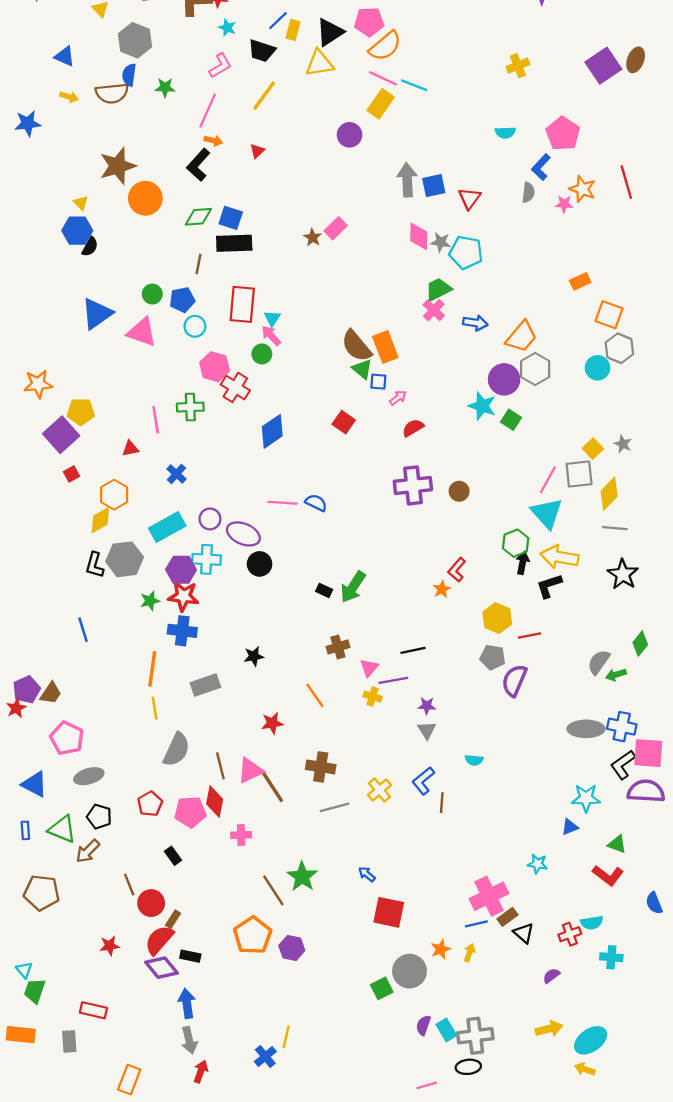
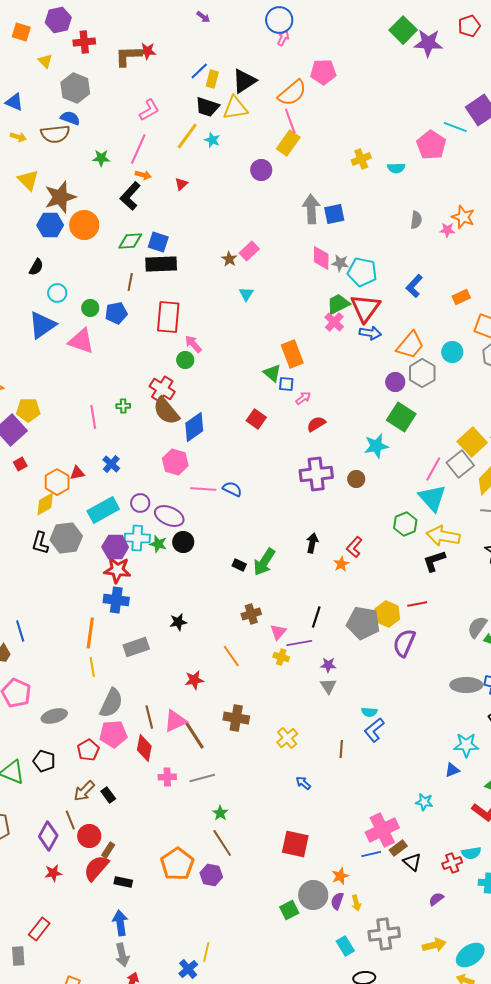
pink pentagon: (369, 22) -> (323, 72), moved
cyan star: (227, 28) -> (212, 140), moved
black trapezoid: (262, 51) -> (207, 107), moved
yellow cross: (518, 66) -> (361, 159), moved
blue semicircle: (129, 75) -> (70, 118), turned 102
pink line: (383, 78) -> (290, 121), turned 45
cyan line: (414, 85) -> (455, 127), moved
green star: (165, 88) -> (101, 158), moved
pink pentagon: (563, 134) -> (431, 145), moved
blue L-shape: (541, 167) -> (414, 286), moved
red triangle: (469, 198) -> (365, 308), moved, size x1.5
yellow triangle: (81, 203) -> (28, 180), moved, size x1.6
blue hexagon: (77, 231) -> (50, 225), moved
cyan triangle: (272, 318) -> (246, 294), moved
cyan circle: (195, 326) -> (57, 293), moved
brown semicircle: (356, 346) -> (166, 411), moved
pink hexagon: (215, 367) -> (175, 462), moved
cyan circle: (598, 368) -> (452, 352), moved
purple circle: (504, 379) -> (395, 382), size x0.7
cyan star: (482, 406) -> (376, 446), moved, turned -30
green cross: (190, 407) -> (123, 406), size x0.6
green square: (511, 420) -> (401, 417), size x1.6
red triangle: (130, 449) -> (77, 473), moved
yellow square: (593, 449) -> (472, 442), size x1.6
gray square: (579, 474) -> (460, 464), turned -32
black arrow: (523, 563) -> (312, 543), moved
green star: (150, 601) -> (158, 544), moved, turned 30
yellow hexagon: (497, 618) -> (387, 614), moved
blue line: (83, 630) -> (20, 631), moved
black line: (413, 650) -> (316, 617), turned -60
gray pentagon: (493, 657) -> (363, 623), moved, size x1.5
gray ellipse: (89, 776) -> (54, 716), moved
blue L-shape: (423, 781) -> (374, 730), moved
gray line: (335, 807) -> (202, 778), moved
pink pentagon: (190, 812) -> (113, 734), moved
brown arrow: (88, 851) -> (84, 791), moved
blue arrow: (367, 874) -> (303, 783), moved
green star: (302, 877) -> (220, 813), size x0.6
brown line: (273, 890) -> (222, 843), moved
yellow arrow: (469, 953) -> (356, 903), moved, turned 147
purple diamond: (161, 968) -> (48, 836), moved, turned 68
red rectangle: (93, 1010) -> (39, 929), turned -65
purple semicircle: (423, 1025) -> (337, 901), moved
gray cross: (475, 1036) -> (384, 934), moved

